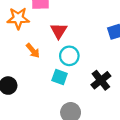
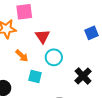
cyan square: (60, 77) -> (35, 77), moved

